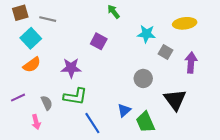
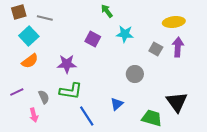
cyan star: (146, 34) -> (125, 34), moved
purple arrow: (191, 63) -> (178, 47), moved
black triangle: (175, 100) -> (177, 102), moved
green trapezoid: (145, 122) -> (152, 118), moved, turned 130

